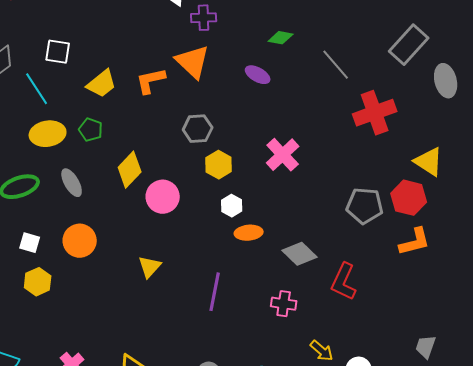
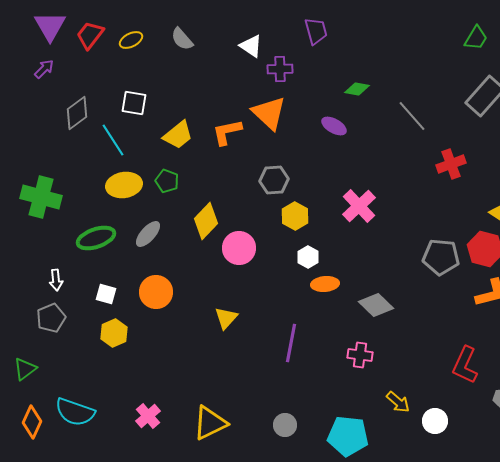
red cross: (375, 113) -> (451, 164), size x0.7
gray ellipse: (72, 183) -> (148, 234), turned 72
red L-shape: (344, 282) -> (465, 365), moved

